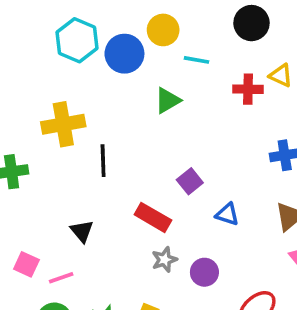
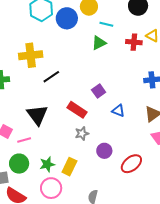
green triangle: (168, 100) -> (99, 43), moved
black line: (103, 161) -> (51, 77), turned 54
black triangle: (82, 231) -> (37, 115), size x1.6
purple circle: (204, 272) -> (104, 151), moved

